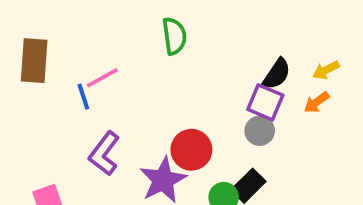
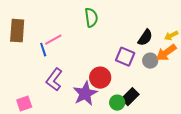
purple square: (265, 102) -> (125, 57), moved
orange arrow: (317, 102) -> (166, 53), size x1.5
gray circle: (260, 131) -> (150, 61), moved

